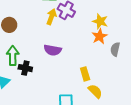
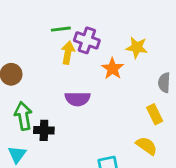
orange star: (99, 36) -> (113, 69), moved
yellow rectangle: (85, 74) -> (155, 114), moved

